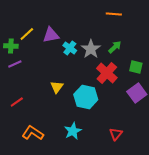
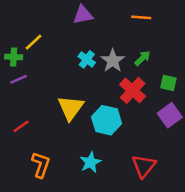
purple triangle: (51, 35) -> (83, 15), moved
yellow triangle: (57, 87) -> (71, 108), size x1.6
orange L-shape: (33, 133) -> (41, 165), turned 75
red triangle: (116, 134) -> (144, 166), size x1.5

